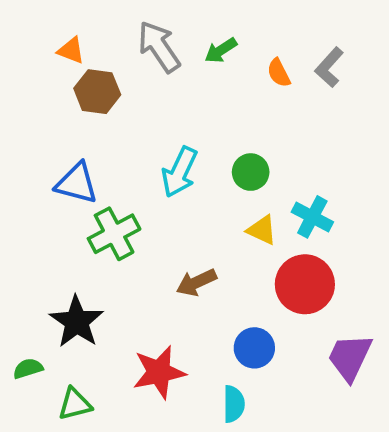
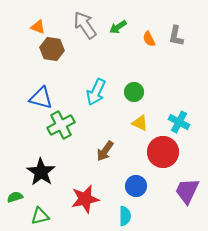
gray L-shape: (329, 67) -> (176, 36), turned -30
cyan cross: (312, 217) -> (179, 122), moved
brown arrow: (196, 282) -> (105, 151), turned -30

